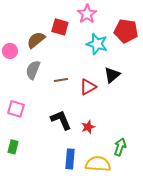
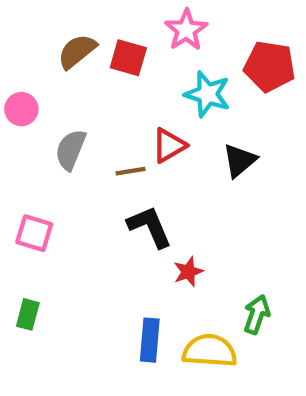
brown semicircle: (36, 40) -> (77, 51), moved
red triangle: (88, 87) -> (169, 145), moved
black L-shape: (61, 120) -> (150, 227), moved

